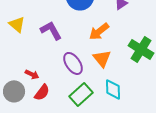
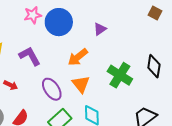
red arrow: (32, 74) -> (11, 85), moved

